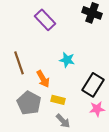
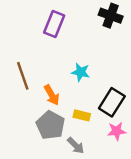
purple rectangle: (45, 20) -> (54, 24), turned 65
yellow rectangle: (58, 100) -> (82, 115), moved
gray pentagon: (29, 103) -> (50, 125), moved

